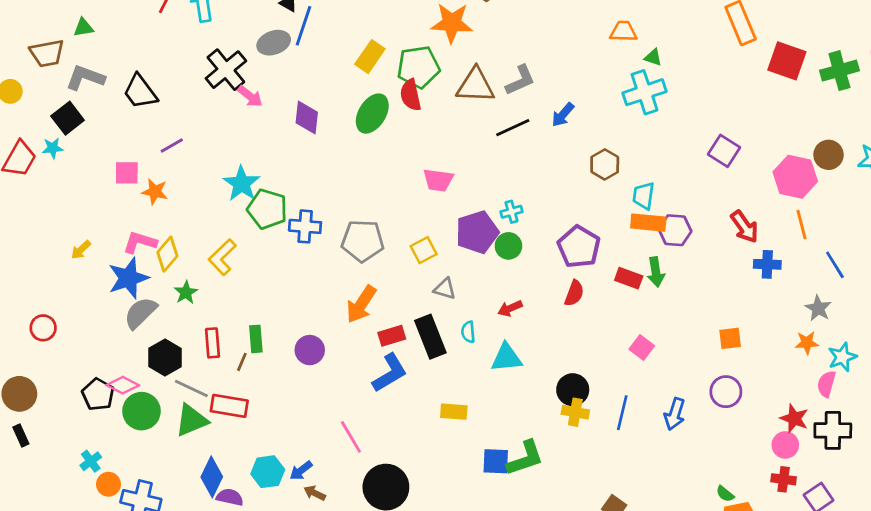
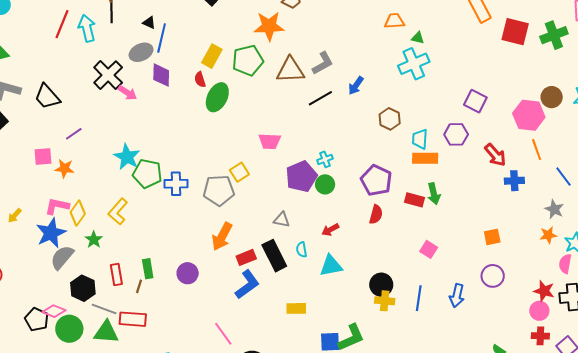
red semicircle: (411, 95) -> (200, 80), moved, size x0.7
purple diamond: (307, 117) -> (161, 75), moved
purple hexagon: (675, 230) -> (456, 134), moved
yellow square: (424, 250) -> (239, 172), moved
green triangle: (191, 420) -> (106, 332), turned 32

